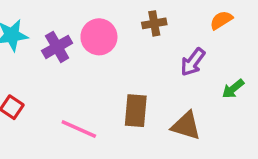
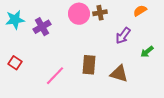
pink circle: (99, 37) -> (79, 14), moved
pink line: (79, 129) -> (55, 76), turned -70

